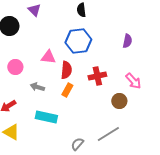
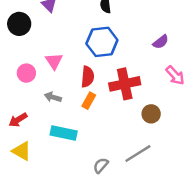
purple semicircle: (127, 41) -> (161, 42), turned 40
pink triangle: (48, 57) -> (54, 61), moved, turned 49
red cross: (97, 76) -> (125, 84), size x1.4
pink arrow: (133, 81) -> (175, 75), moved

